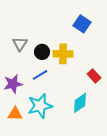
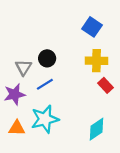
gray triangle: (20, 44) -> (23, 67), moved
yellow cross: (63, 54) -> (97, 61), moved
cyan diamond: (80, 103) -> (97, 129), moved

